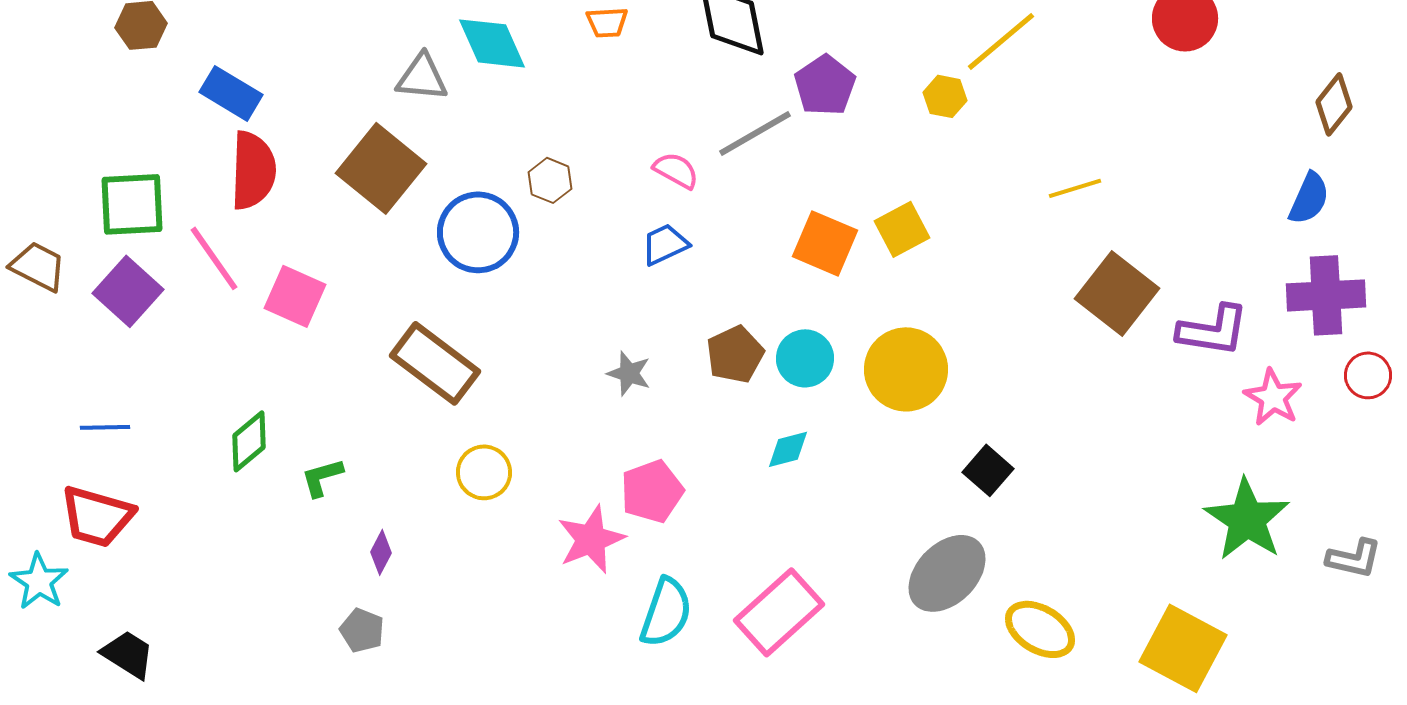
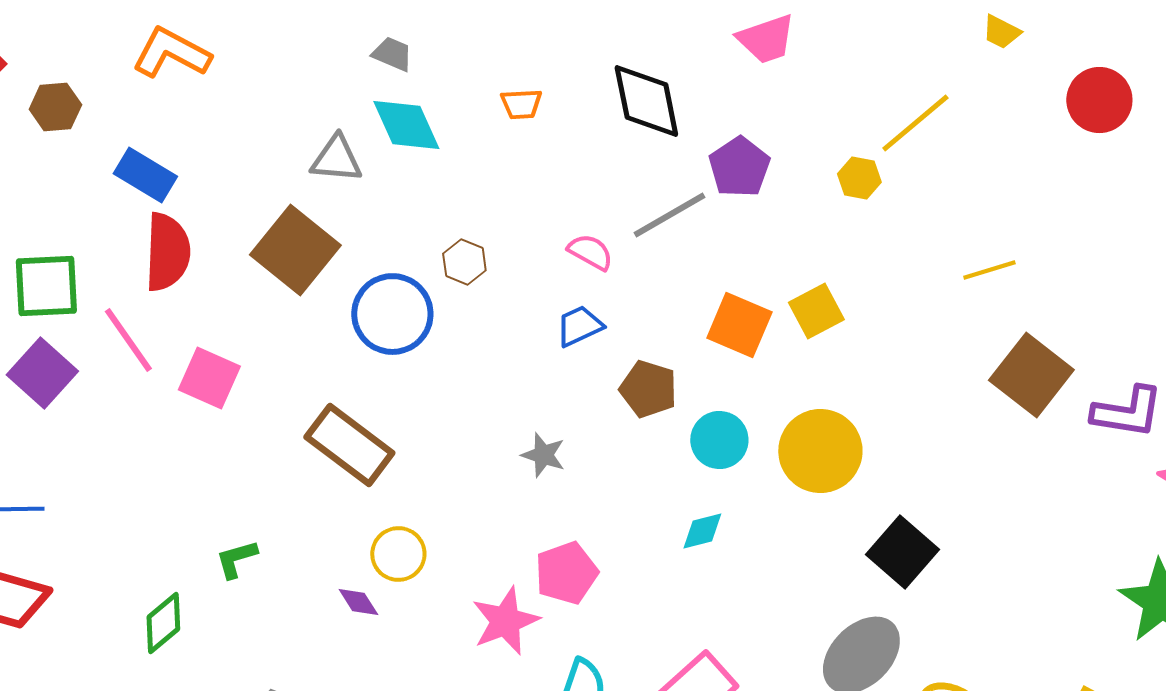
brown pentagon: (735, 354) -> (648, 389), moved, turned -30
green diamond: (249, 441) -> (163, 623), moved
black square: (988, 470) -> (902, 552), size x1.4
purple diamond: (381, 552) -> (358, 602), moved, turned -60

